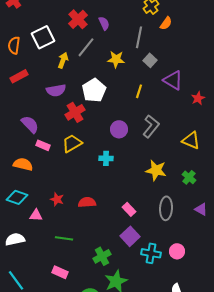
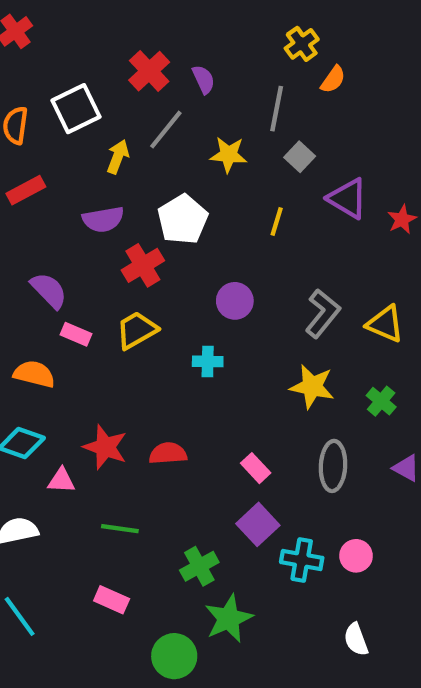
red star: (198, 98) -> (402, 219), moved
gray L-shape: (151, 126) -> (323, 313), moved
red star: (57, 199) -> (105, 447), size x1.5

